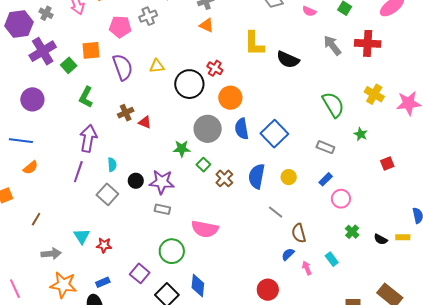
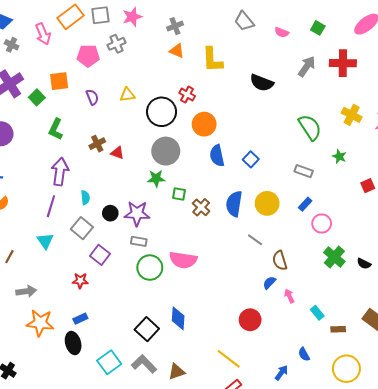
yellow L-shape: (254, 44) -> (212, 60), moved
gray arrow: (332, 45) -> (307, 66), turned 75
purple semicircle: (123, 67) -> (92, 97), size x0.6
gray circle: (208, 129) -> (166, 151), moved
blue square: (274, 134) -> (251, 159), size x0.6
green square: (203, 165) -> (179, 194), turned -32
yellow circle: (289, 177) -> (267, 203), size x1.5
green cross: (352, 232) -> (334, 257), size x1.5
cyan triangle: (82, 236) -> (45, 241), moved
green circle: (172, 251) -> (150, 268), moved
cyan rectangle: (332, 259) -> (317, 313), moved
purple square: (140, 273) -> (100, 255), moved

